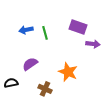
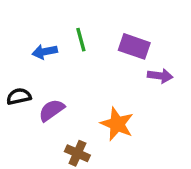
green line: (45, 33) -> (81, 40), moved
black semicircle: (11, 83) -> (19, 96), moved

